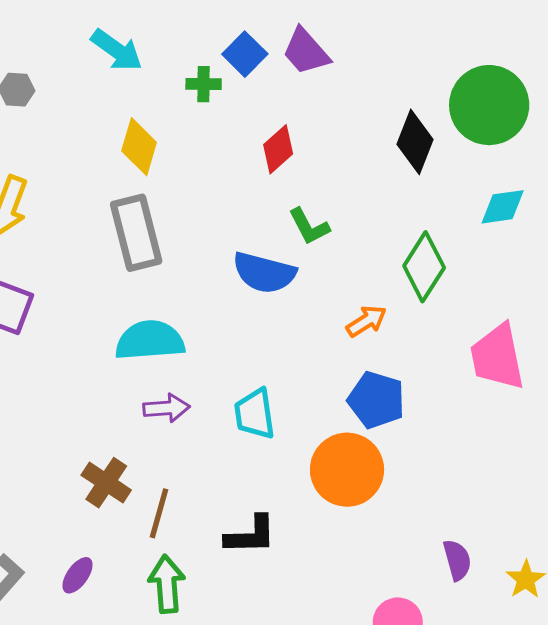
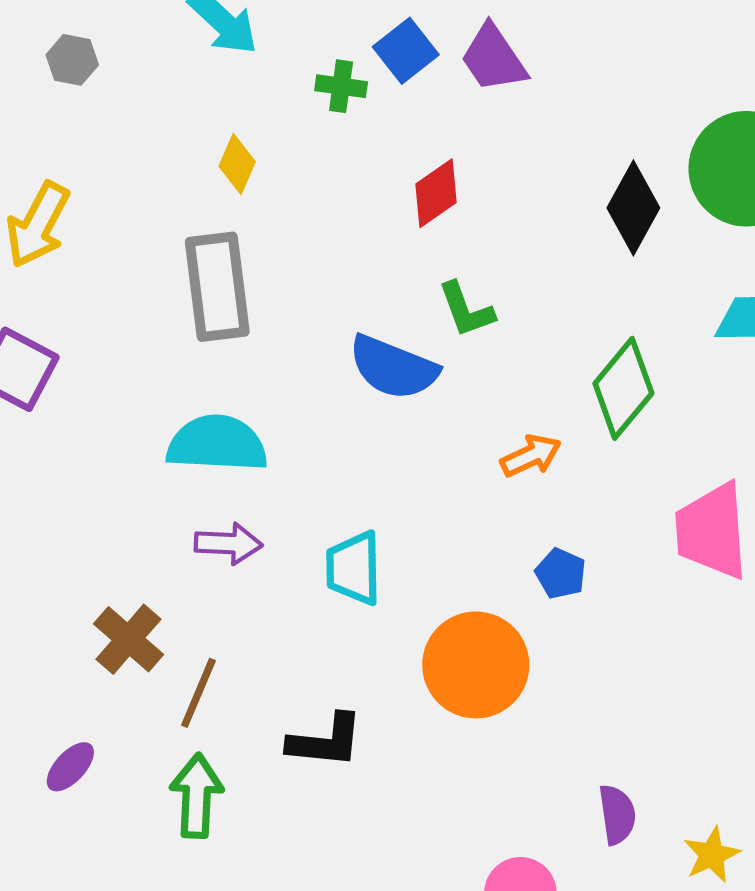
yellow diamond: (139, 147) -> (237, 164), size x0.7
blue pentagon: (376, 400) -> (561, 574), moved, size x0.6

